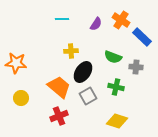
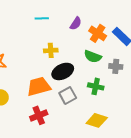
orange cross: (121, 20) -> (98, 33), moved
black ellipse: (83, 72) -> (63, 71), turned 30
orange trapezoid: (59, 87) -> (39, 86), turned -55

